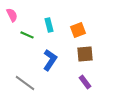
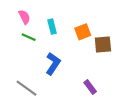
pink semicircle: (12, 15) -> (24, 17), moved
brown square: (85, 54) -> (103, 45), moved

